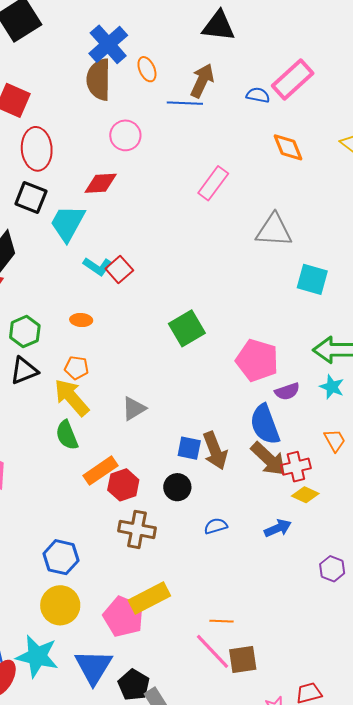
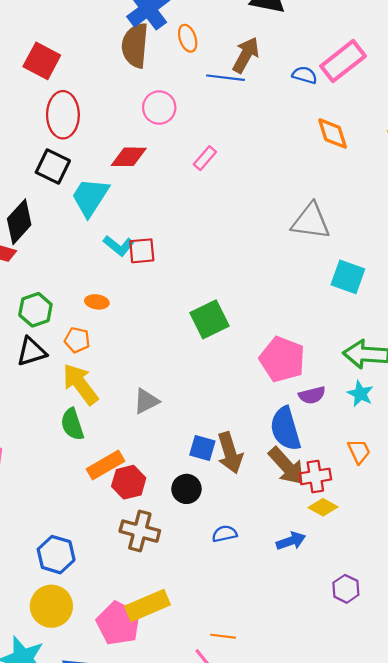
pink rectangle: (213, 183) -> (205, 158), moved, size x0.7
red square: (119, 269) -> (142, 251), turned 32
orange pentagon: (77, 368) -> (77, 340), moved

